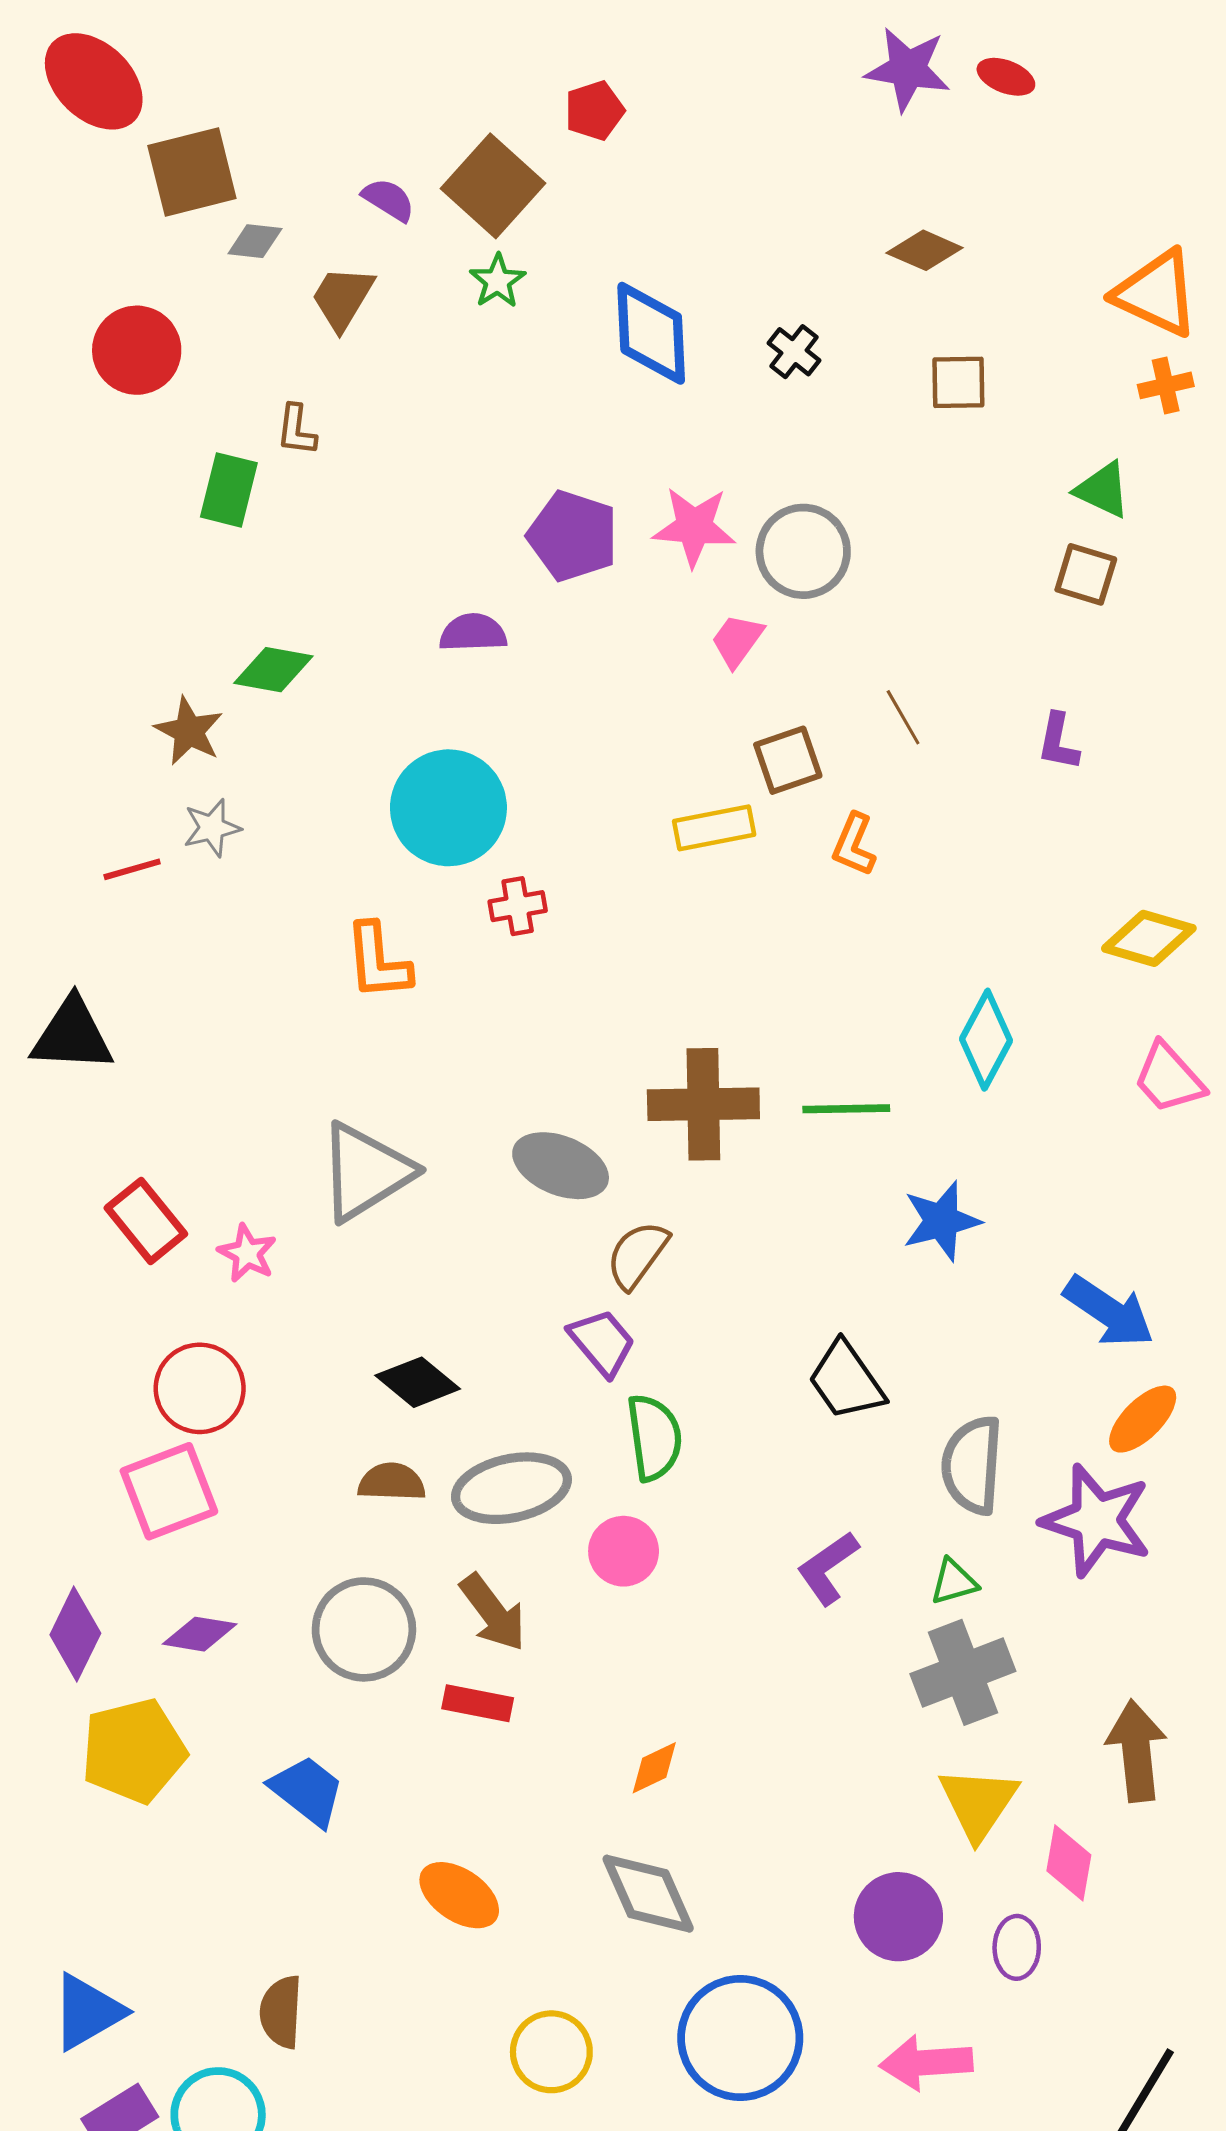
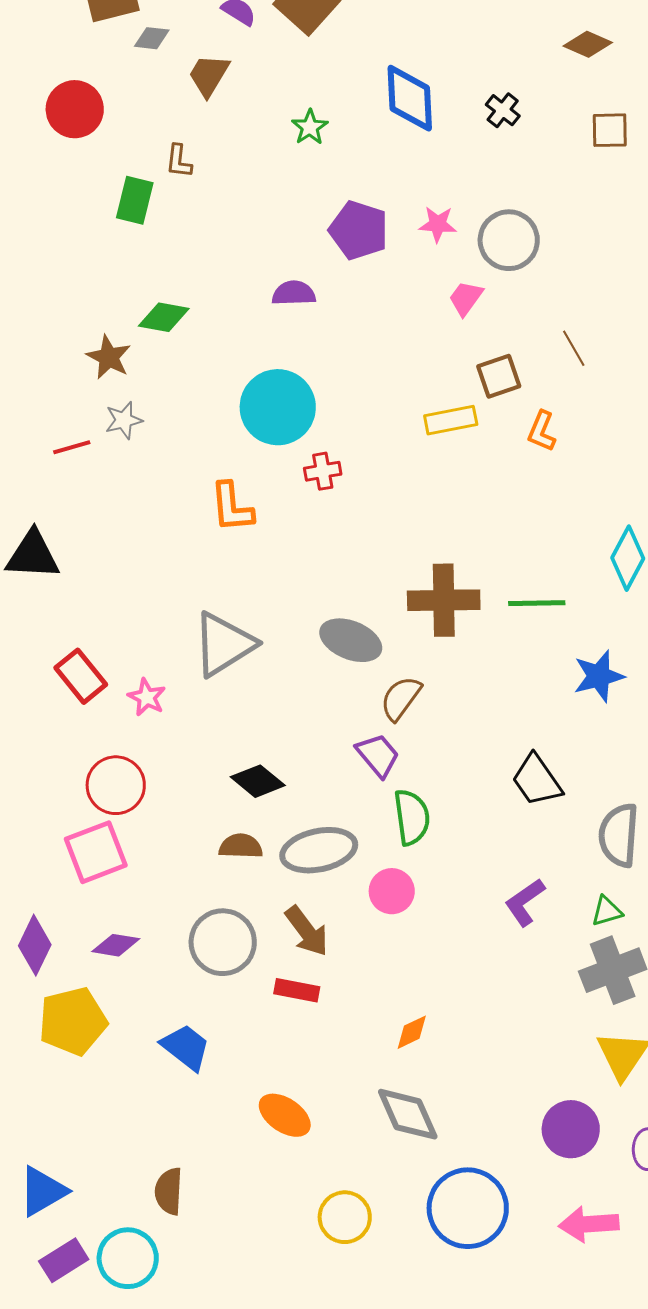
green star: (498, 281) -> (310, 127), moved
pink star: (694, 527) -> (438, 224), size x0.7

